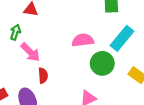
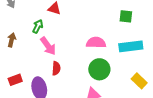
cyan rectangle: (122, 38) -> (131, 46), turned 35
green circle: (102, 63) -> (99, 69), moved

